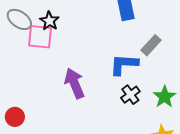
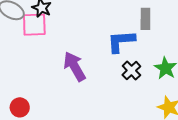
gray rectangle: (151, 45) -> (145, 19), turned -35

